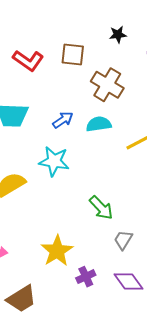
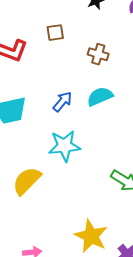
brown square: (73, 54) -> (55, 33), size x0.7
brown cross: (107, 85) -> (98, 54), size x0.6

